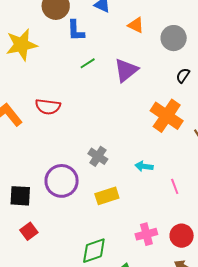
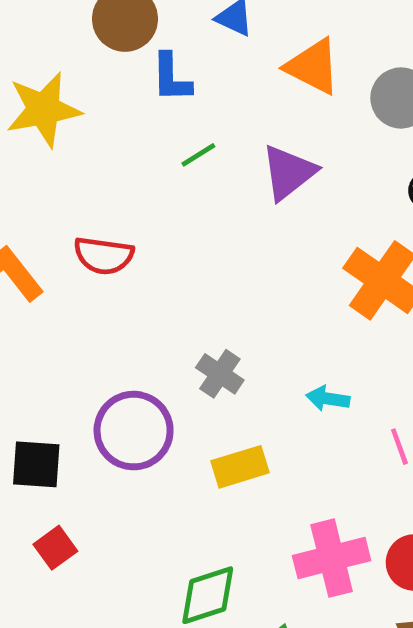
orange triangle: (136, 25) -> (313, 67), size x1.5
pink cross: (146, 234) -> (332, 558), size x1.4

